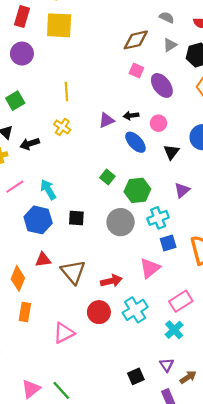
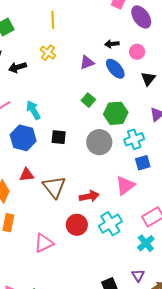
purple triangle: (107, 120) -> (87, 62), moved

